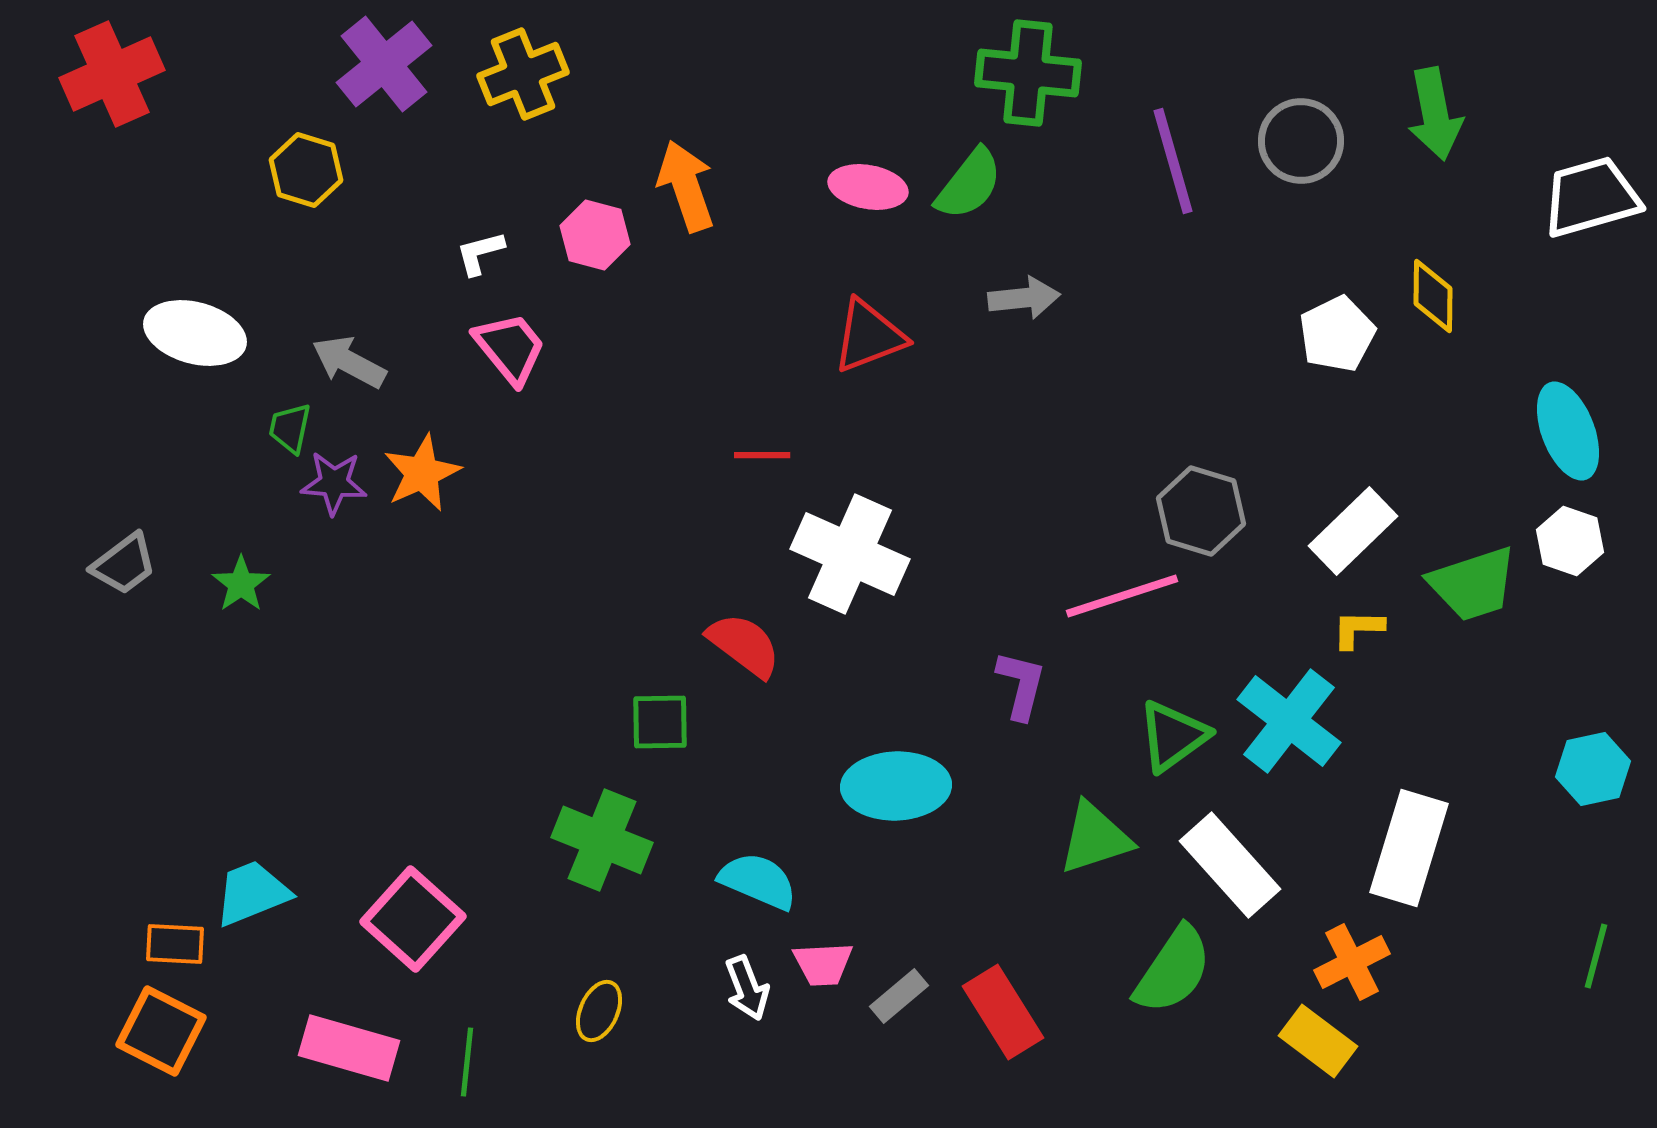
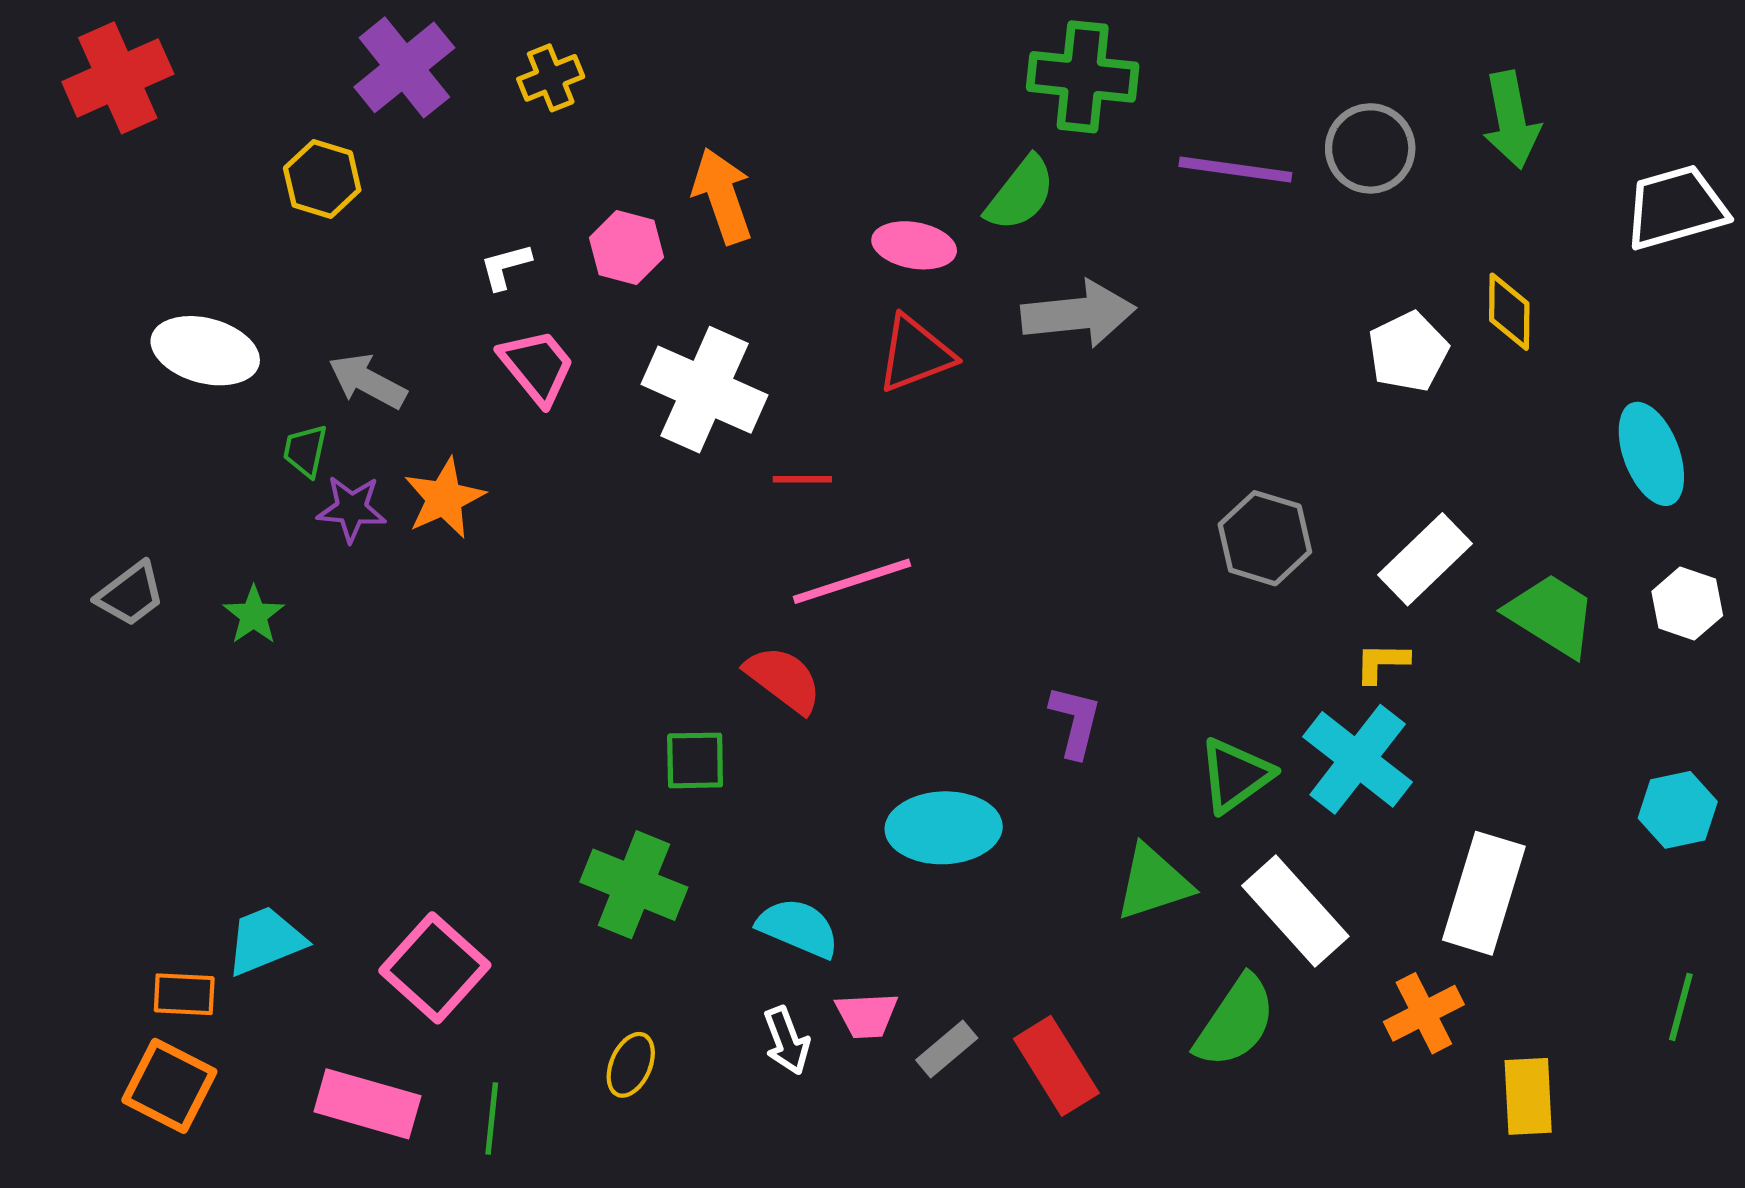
yellow cross: (523, 74) -> (551, 78), size x0.7
purple line: (1173, 161) -> (1235, 170), turned -66
pink ellipse: (868, 187) -> (914, 245), moved
gray arrow: (1024, 298) -> (1078, 314), size x1.5
white hexagon: (1570, 541) -> (1687, 603), moved
white cross: (850, 554) -> (704, 390), moved
green trapezoid: (1473, 584) -> (1551, 615), turned -130
pink line: (1122, 596) -> (852, 581), moved
yellow L-shape: (1358, 629) -> (1382, 662), moved
yellow rectangle: (1318, 1041) -> (1528, 1096), moved, turned 50

